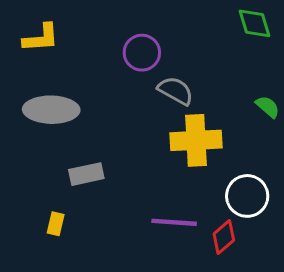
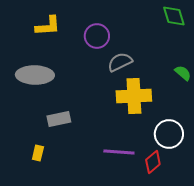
yellow L-shape: (41, 38) -> (48, 26), moved
gray semicircle: (176, 91) -> (120, 62), turned -55

